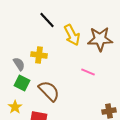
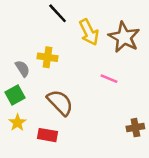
brown star: (100, 39) -> (124, 37), turned 30
green square: (22, 83) -> (15, 95), moved, turned 35

